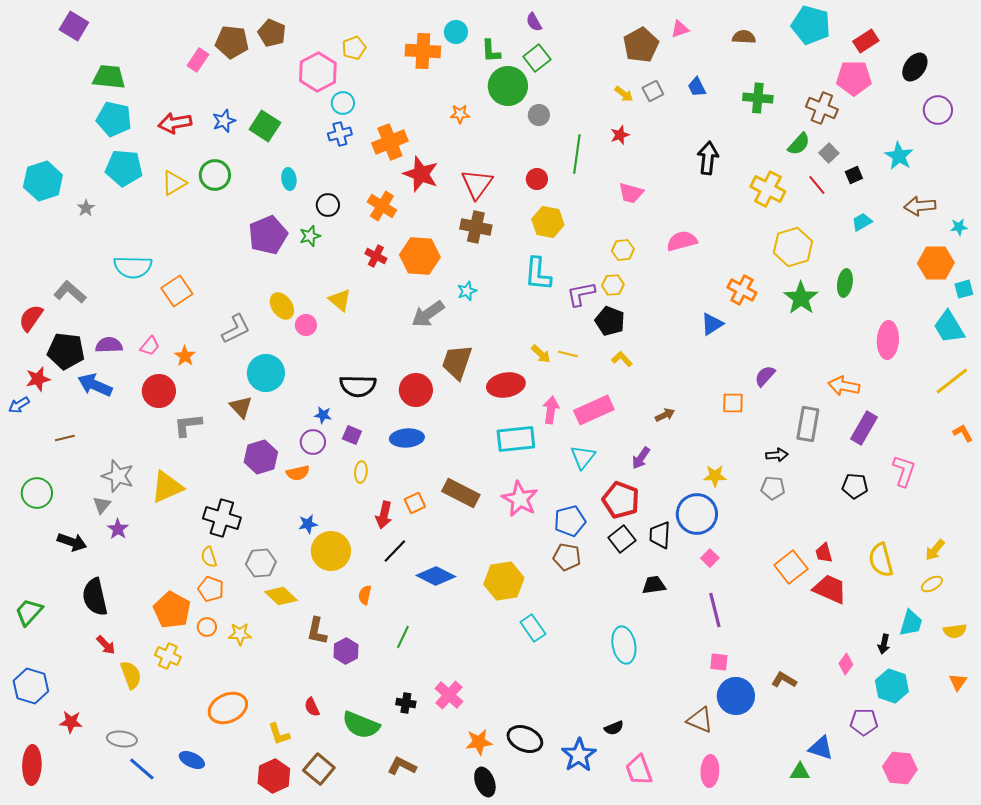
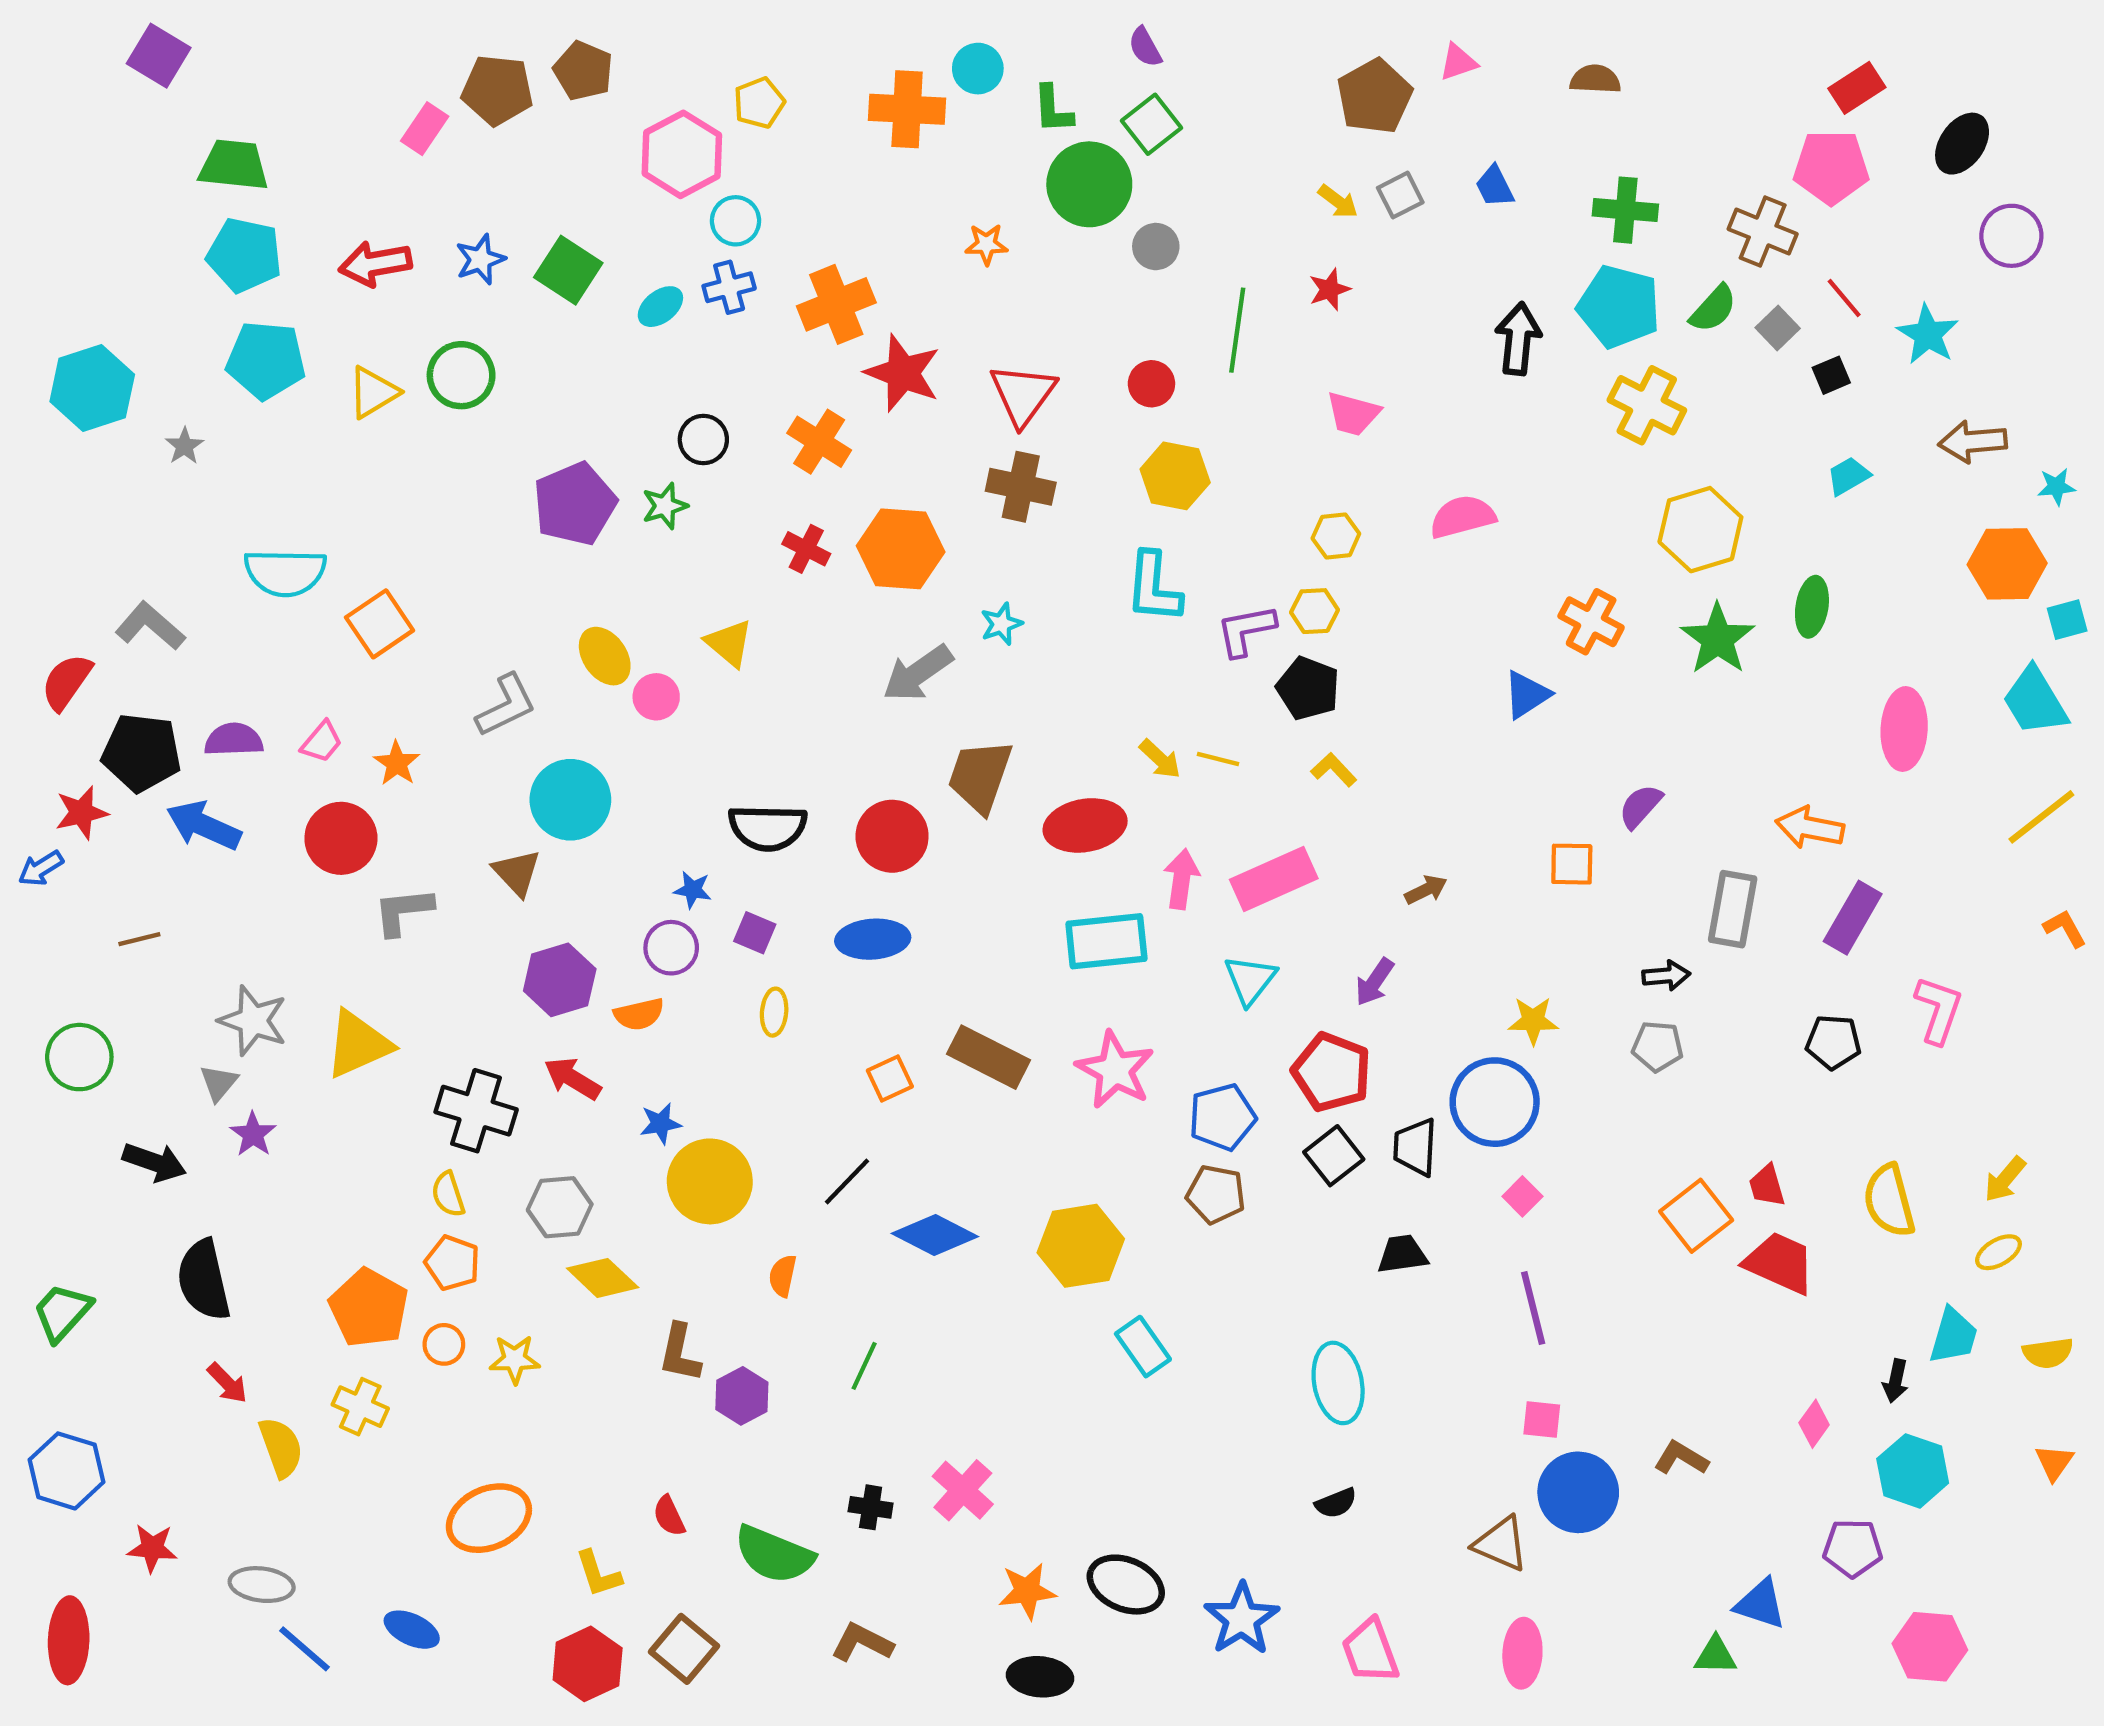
cyan pentagon: (811, 25) -> (1619, 307), moved
cyan ellipse: (289, 179) -> (660, 307), moved, turned 60
red line: (817, 185) -> (1844, 298), moved
red arrow: (384, 515) -> (573, 1079), moved, turned 108
black semicircle: (614, 728) -> (1336, 1503), moved
black ellipse: (485, 782) -> (1040, 1677), turned -64

